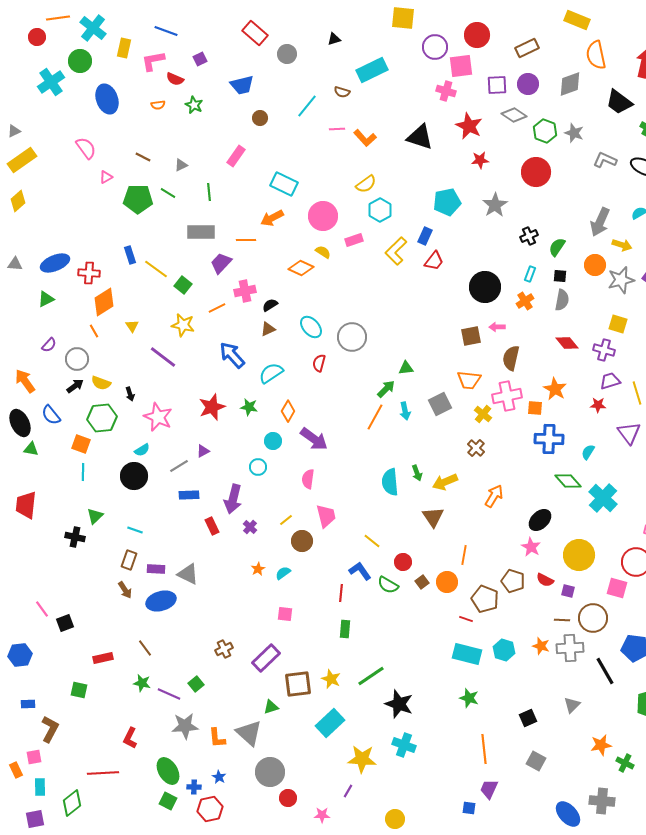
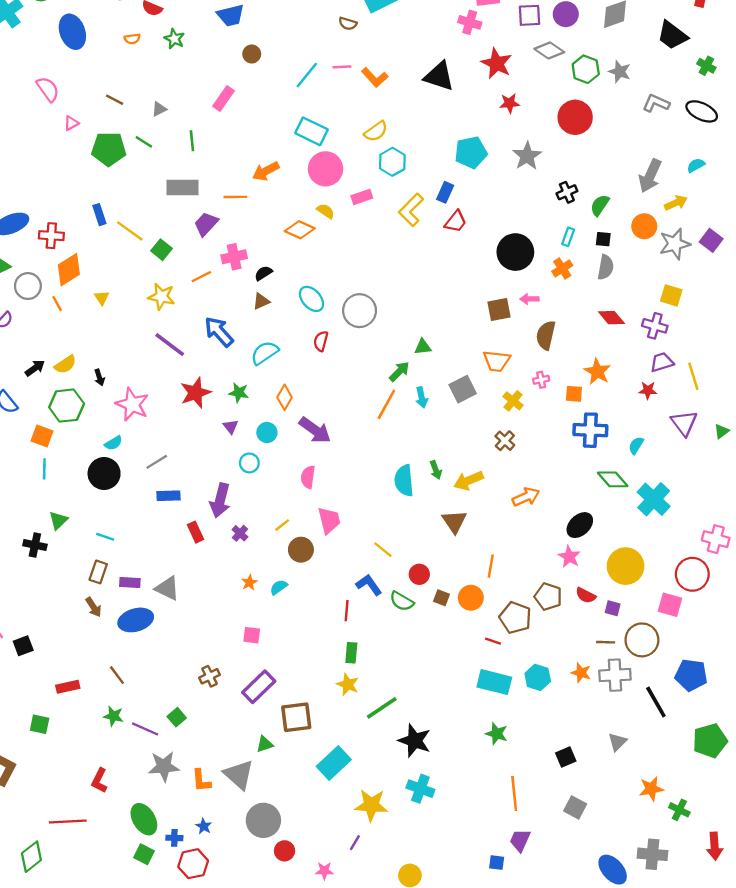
cyan line: (307, 106) -> (307, 75), moved
cyan rectangle: (284, 184) -> (311, 131), moved
yellow arrow: (622, 245) -> (676, 203), turned -42
purple line: (163, 357) -> (170, 345), moved
gray circle: (77, 359) -> (28, 286), moved
yellow semicircle: (101, 383) -> (65, 365), turned -54
pink cross: (507, 396) -> (541, 380), size x0.5
purple triangle: (203, 451) -> (231, 427), moved, turned -40
orange arrow: (494, 496) -> (526, 497), turned 35
brown square: (422, 582) -> (442, 598), turned -32
pink square: (285, 614) -> (252, 635), moved
yellow star: (331, 679) -> (348, 684), moved

